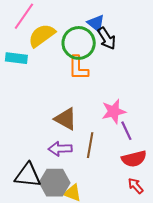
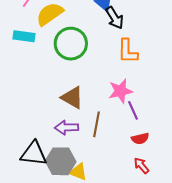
green circle: (79, 43) -> (71, 44), moved
orange L-shape: (78, 68) -> (128, 51), moved
red semicircle: (134, 159) -> (140, 139), size x0.7

